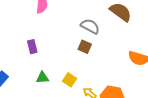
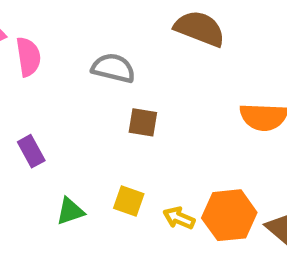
gray semicircle: (90, 26) -> (113, 68), moved

